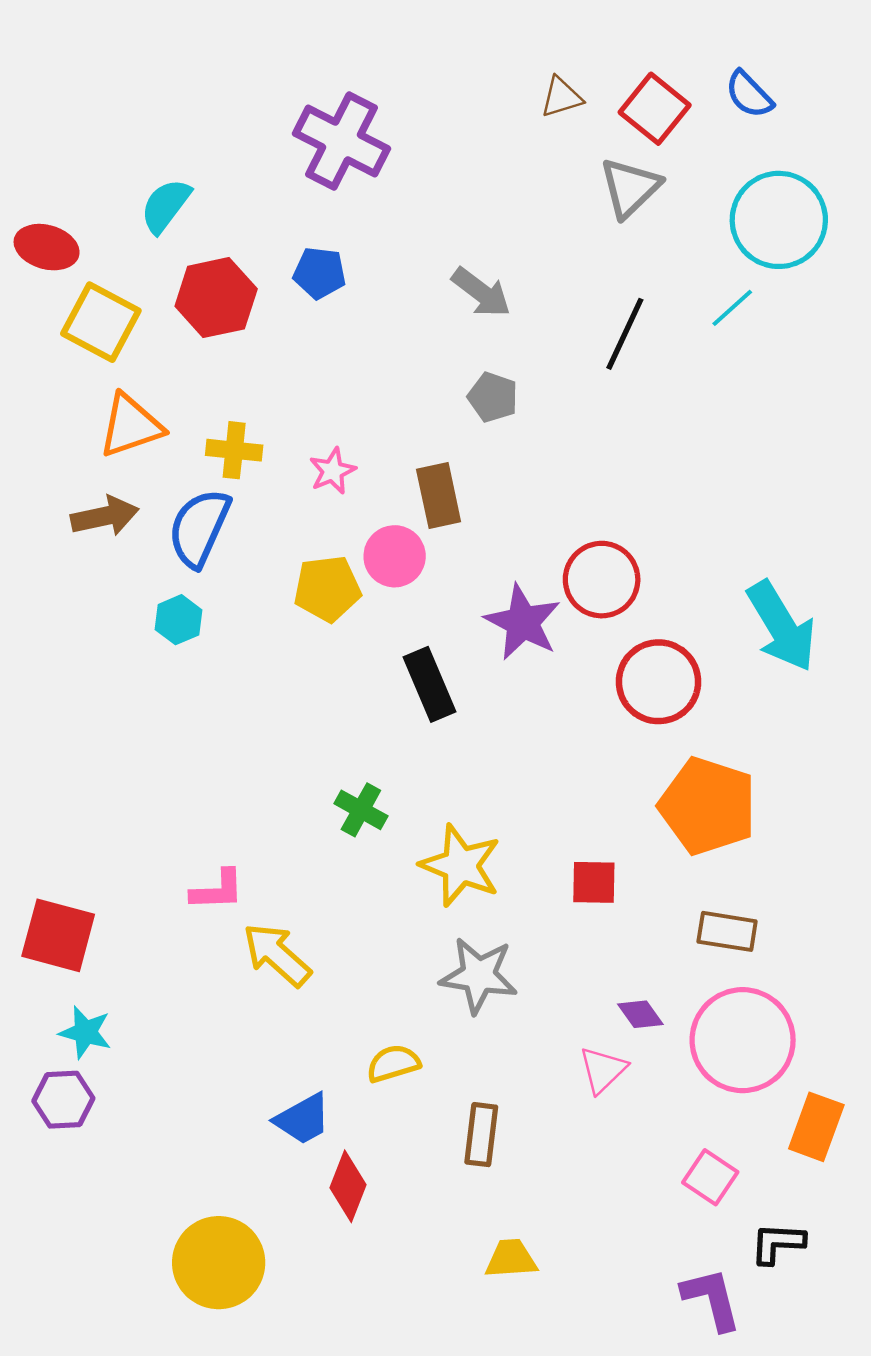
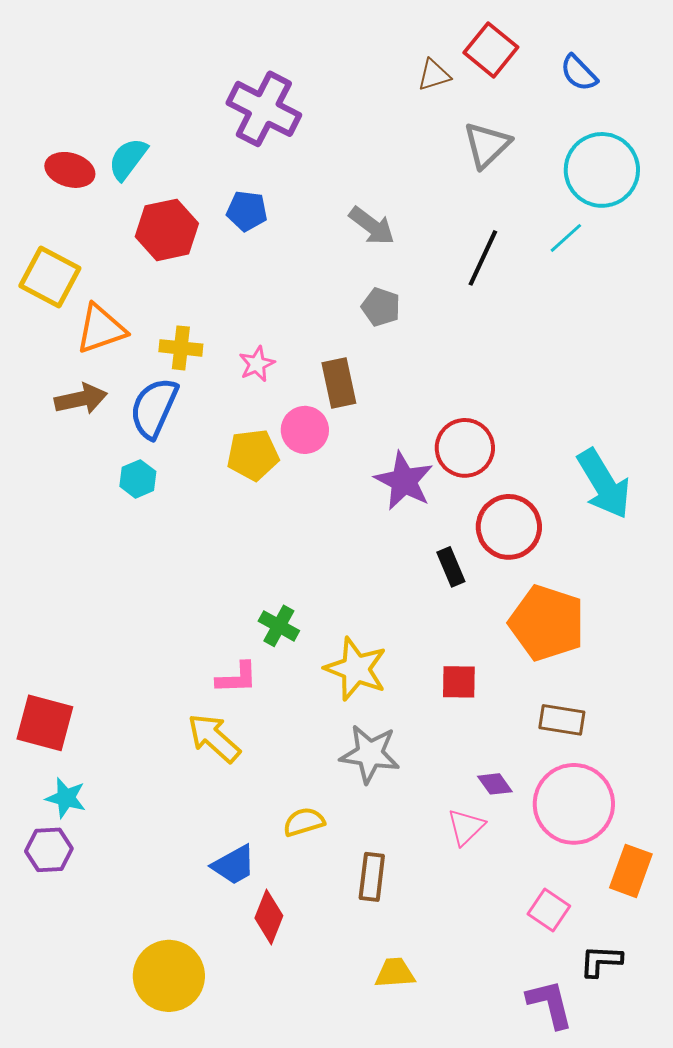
red square: (655, 109) -> (491, 50), moved
red ellipse: (47, 247) -> (70, 170), moved
yellow square: (101, 322) -> (50, 277), moved
black rectangle: (430, 684) -> (451, 567), moved, size x0.7
pink L-shape: (217, 890) -> (237, 678), moved

